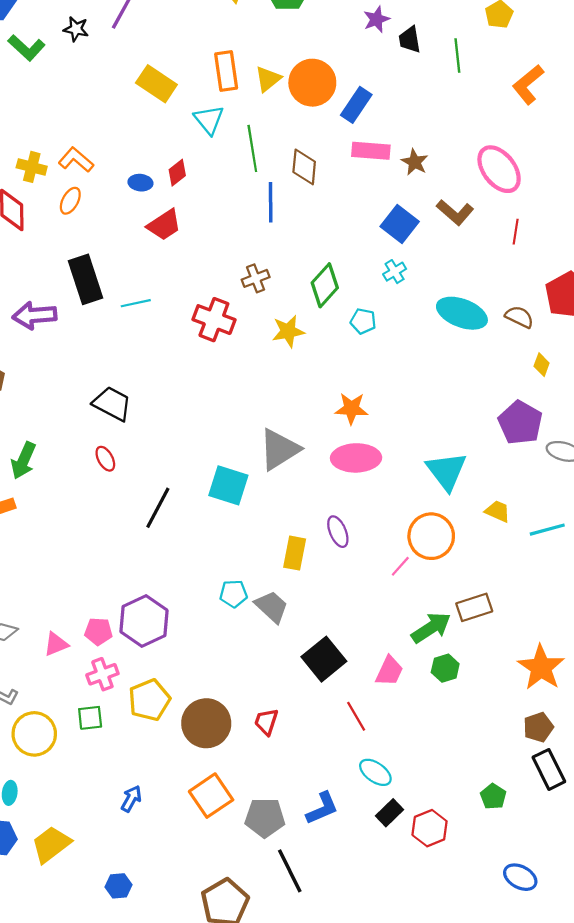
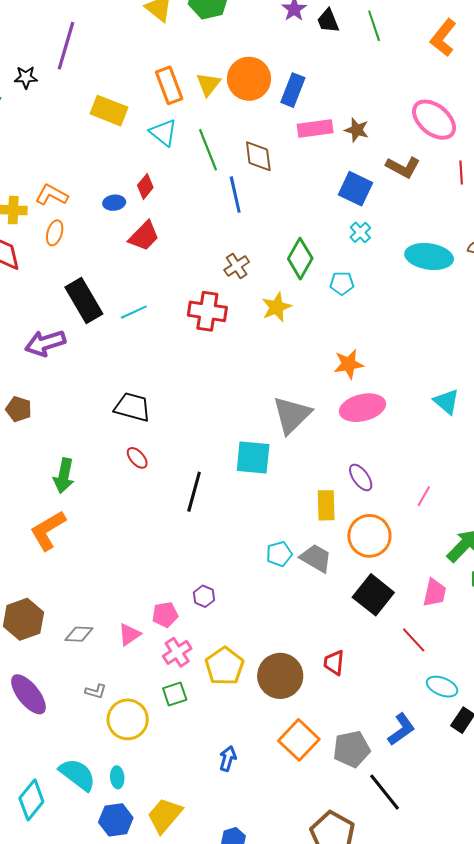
cyan triangle: (446, 471) -> (446, 401), size x0.7
orange circle: (431, 536) -> (369, 536), moved
purple hexagon: (144, 621) -> (204, 596), size x0.5

